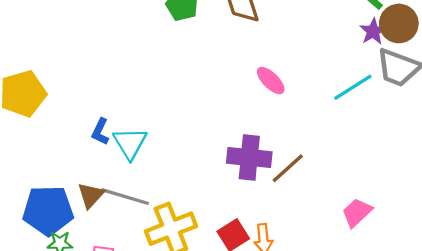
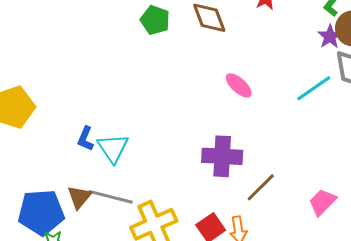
brown line: (288, 168) -> (261, 187), moved

